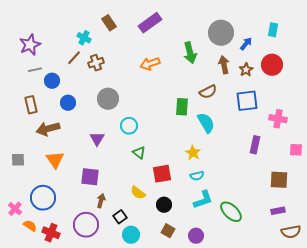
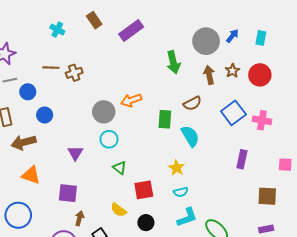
brown rectangle: (109, 23) -> (94, 20), moved
cyan cross: (84, 38) -> (57, 30), moved
blue arrow: (246, 44) -> (232, 36), moved
brown line: (74, 58) -> (51, 68), turned 49
orange arrow: (150, 64) -> (131, 100), moved
brown star: (246, 70) -> (232, 71), moved
gray circle: (108, 99) -> (104, 112), moved
blue square: (247, 101) -> (233, 113), turned -30
pink cross: (278, 119) -> (262, 120), moved
orange triangle: (55, 160) -> (31, 175), turned -36

